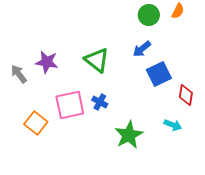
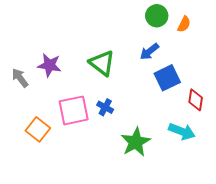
orange semicircle: (178, 11) -> (184, 24), moved
cyan arrow: (173, 125) -> (182, 131), size x1.4

